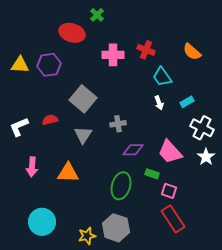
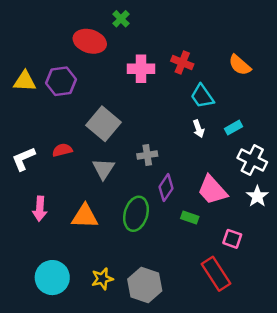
purple diamond: (133, 150) -> (166, 188), turned -55
green ellipse: (121, 186) -> (136, 214), moved
pink square: (169, 191) -> (232, 239), moved
yellow star: (87, 236) -> (102, 279), moved

